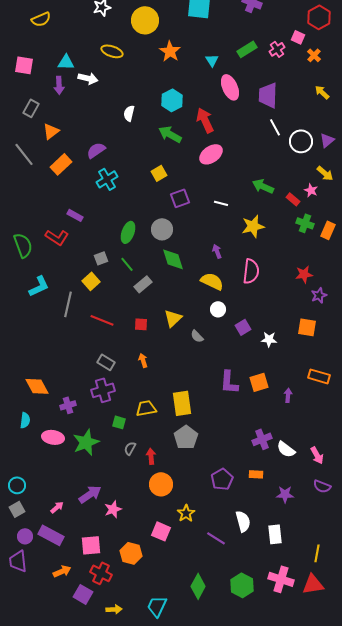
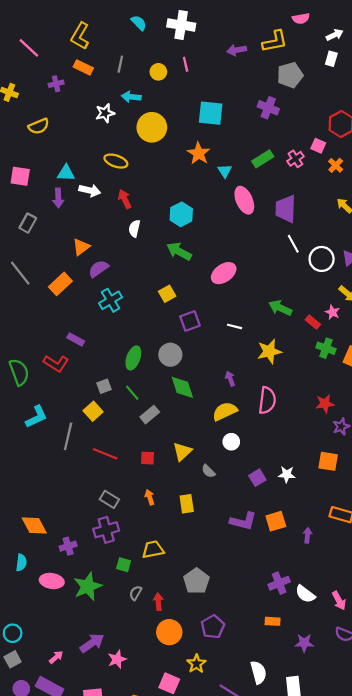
orange star: (170, 51) -> (199, 153), moved
red arrow: (205, 120) -> (125, 199), moved, size x0.7
orange triangle: (51, 131) -> (81, 247), moved
yellow semicircle: (212, 281) -> (225, 411), turned -50
purple square: (243, 327) -> (257, 478), moved
purple L-shape: (229, 382) -> (243, 521), turned -80
yellow rectangle: (182, 403) -> (187, 504), moved, size x0.7
purple pentagon: (222, 479) -> (213, 627), moved

